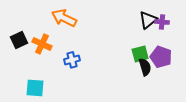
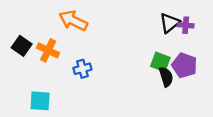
black square: (19, 40) -> (22, 46), turned -30
green square: (140, 54) -> (160, 62), turned 36

